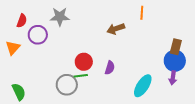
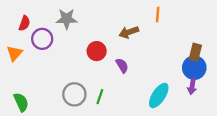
red circle: (84, 62) -> (97, 51), moved
purple semicircle: (110, 68) -> (122, 65), moved, turned -48
green line: (81, 76) -> (100, 97), moved, turned -64

